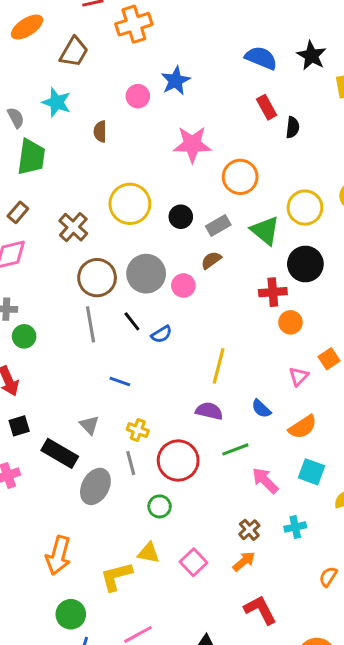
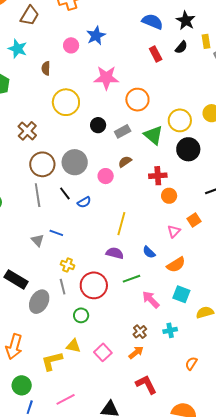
black semicircle: (293, 127) -> (181, 47), moved, turned 32
yellow circle: (130, 204) -> (66, 102), moved
brown semicircle: (211, 260) -> (125, 162), moved
black circle: (305, 264) -> (188, 149), moved
pink circle: (183, 286) -> (106, 176), moved
gray triangle: (89, 425) -> (38, 240), moved

